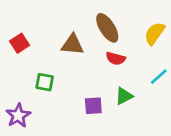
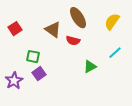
brown triangle: (72, 45) -> (53, 30), turned 30
red semicircle: (116, 58) -> (73, 41), moved
purple square: (93, 106) -> (39, 74), moved, turned -32

